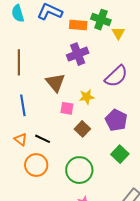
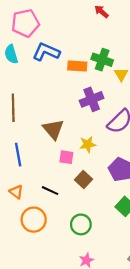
purple cross: (78, 54) -> (92, 99), moved
black line: (43, 139) -> (50, 191), moved
green circle: (79, 170) -> (81, 224), size x0.7

